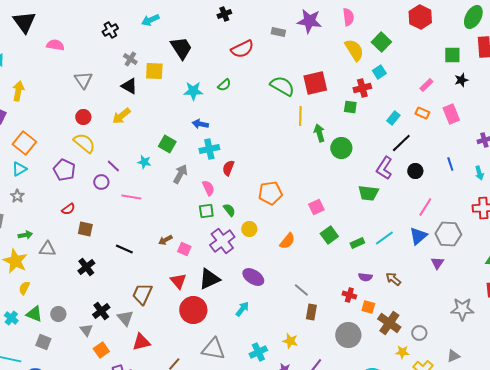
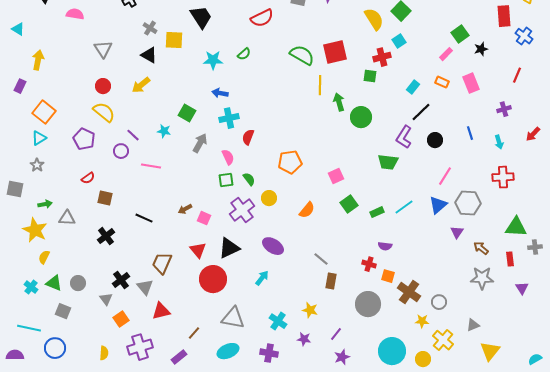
green square: (452, 55) -> (460, 34), moved, turned -36
brown arrow: (393, 279) -> (481, 248), moved
cyan cross: (258, 352) -> (278, 321), turned -30

